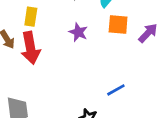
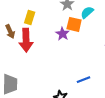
orange square: (118, 24) -> (74, 24), moved

